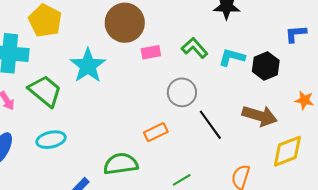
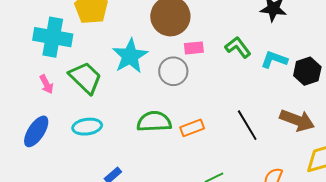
gray circle: (182, 92) -> (173, 71), moved
green semicircle: (121, 164) -> (154, 122), moved

